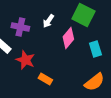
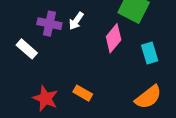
white arrow: (48, 21) -> (76, 21), moved
red star: (25, 60) -> (45, 98), moved

